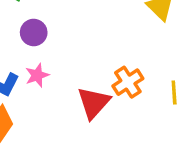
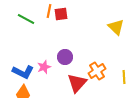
purple circle: (34, 32) -> (65, 57), moved

